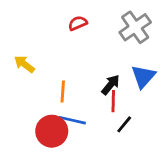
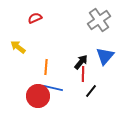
red semicircle: (78, 23) -> (35, 18), moved

